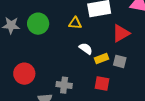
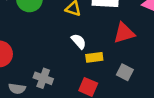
gray square: (120, 61) -> (125, 72), moved

